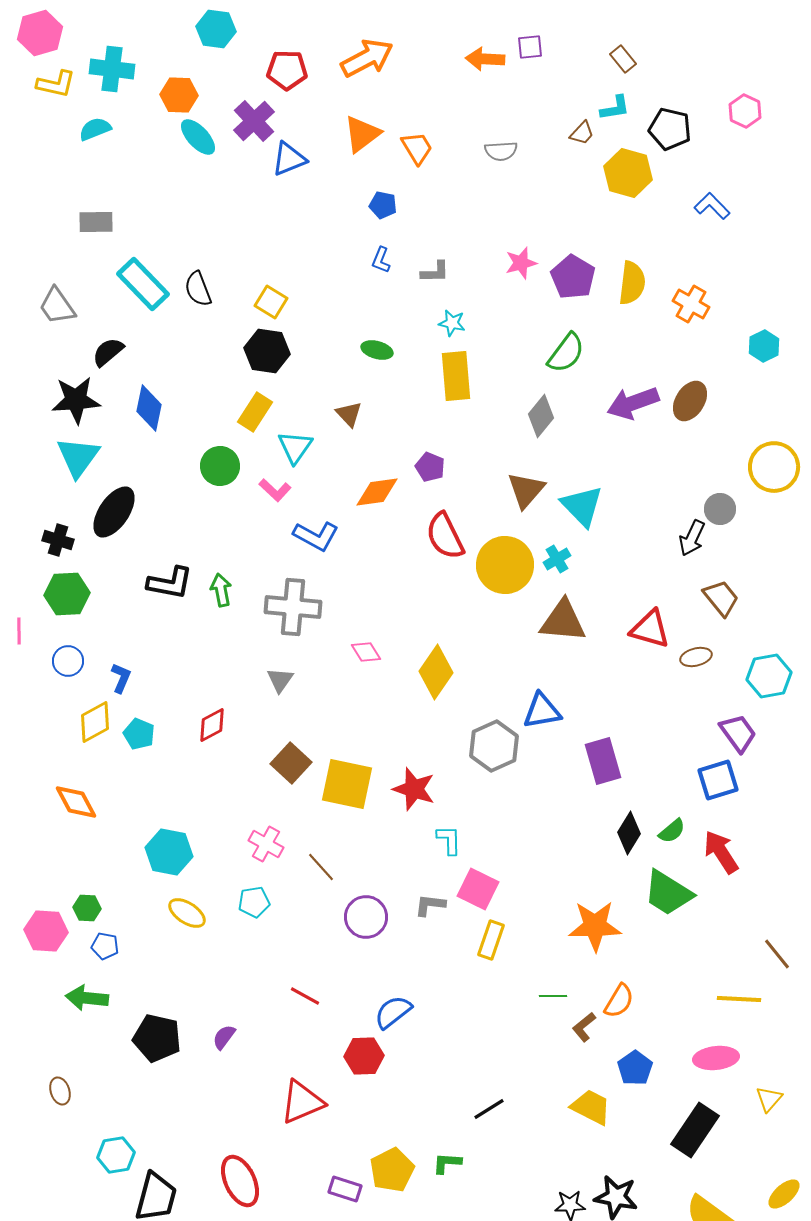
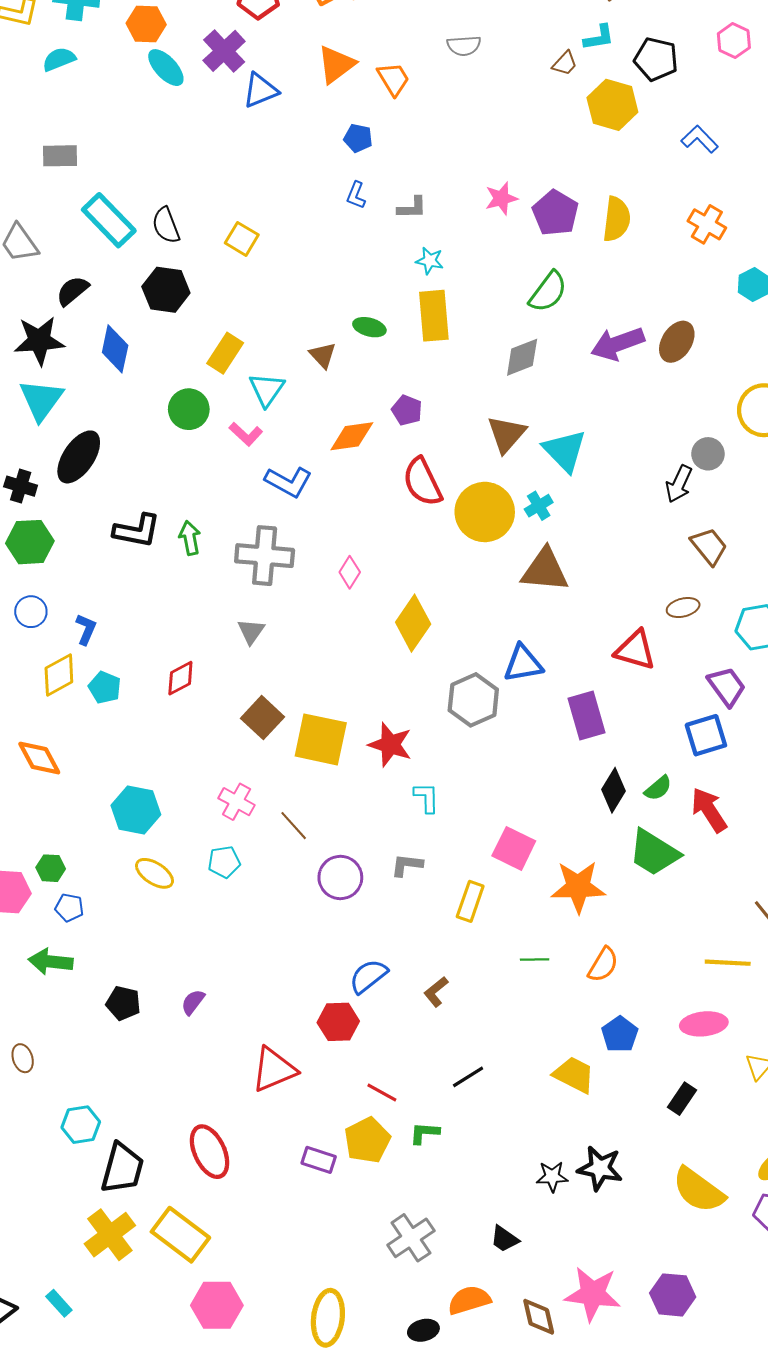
gray semicircle: (501, 151) -> (464, 46), moved
orange cross: (691, 304) -> (707, 224), moved
green ellipse: (377, 350) -> (369, 327), moved
black hexagon: (267, 351) -> (166, 290), moved
gray diamond: (541, 416) -> (522, 357), turned 30
red triangle: (650, 629) -> (635, 650), moved
pink diamond: (366, 652) -> (350, 572), moved, turned 64
pink square: (478, 889) -> (514, 848), moved
red line: (305, 996) -> (382, 1092), moved
brown L-shape: (584, 1027) -> (436, 992), moved
black pentagon: (157, 1038) -> (123, 1003), size x0.7
black rectangle: (695, 1130) -> (682, 1099), size x0.6

